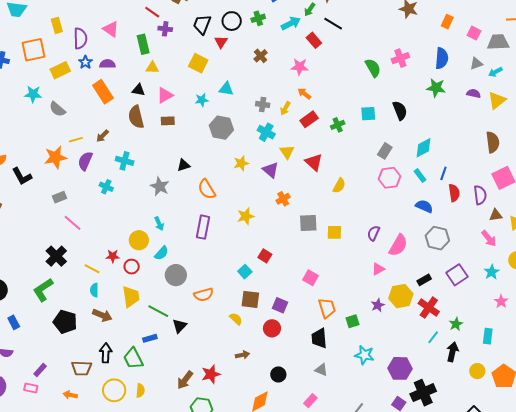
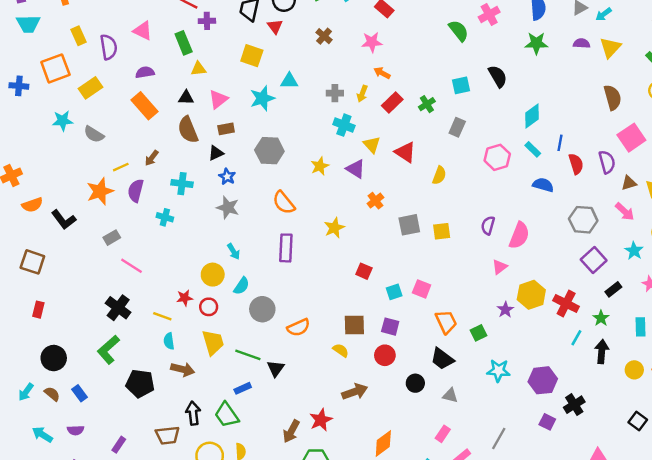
blue star: (85, 62) -> (227, 177), moved
cyan star: (202, 100) -> (262, 98), size x1.5
gray hexagon: (221, 128) -> (269, 151), moved
gray rectangle: (385, 151) -> (457, 127), moved
black triangle: (183, 165) -> (216, 153), moved
gray hexagon: (437, 238) -> (583, 220), moved
cyan square: (245, 272) -> (394, 292), moved, turned 32
black rectangle: (424, 280) -> (613, 289), moved
black trapezoid: (319, 338) -> (442, 359), turned -40
brown arrow: (242, 355) -> (355, 392), size x1.5
black circle: (278, 374) -> (415, 383), moved
black cross: (423, 393) -> (574, 405), size x0.7

